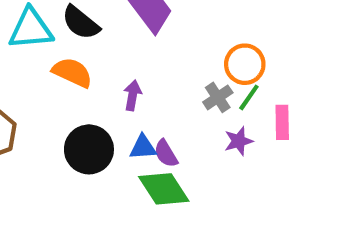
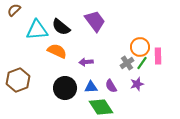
purple arrow: (133, 95) -> (86, 62), turned -104
pink rectangle: (282, 122) -> (158, 56), moved
purple semicircle: (166, 154) -> (111, 86), moved

